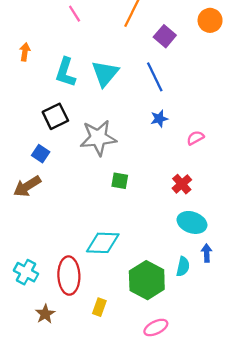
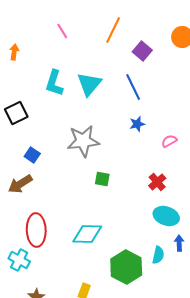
orange arrow: (25, 52) -> (14, 52), moved
black square: (55, 116) -> (16, 113), moved
red ellipse: (69, 276) -> (36, 230), moved

